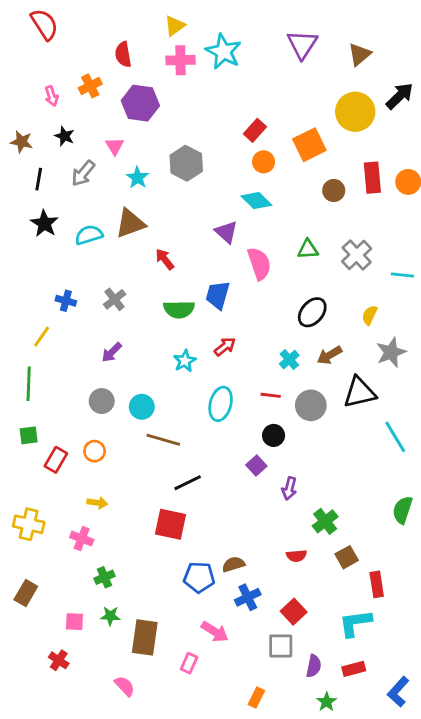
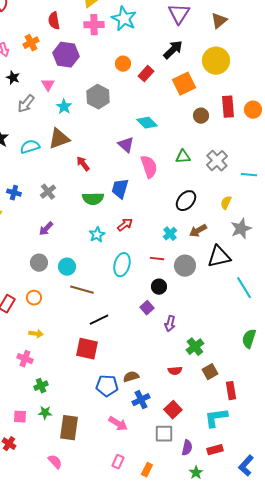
black arrow: (400, 96) -> (173, 50), moved
orange circle: (264, 162) -> (123, 64), moved
pink rectangle: (189, 663) -> (118, 462), moved

